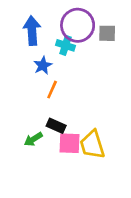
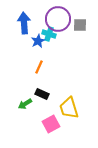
blue star: (43, 65) -> (38, 41), moved
pink square: (70, 143) -> (51, 124), moved, turned -30

